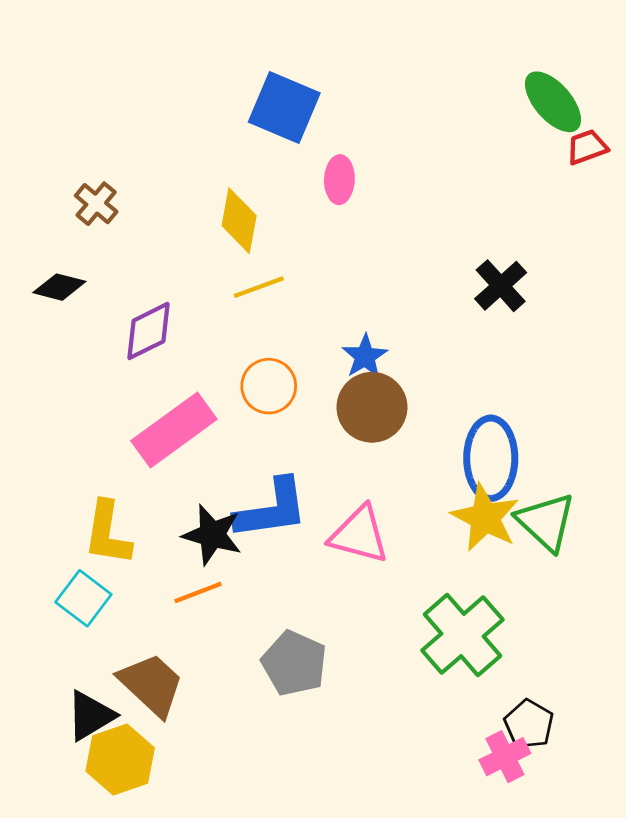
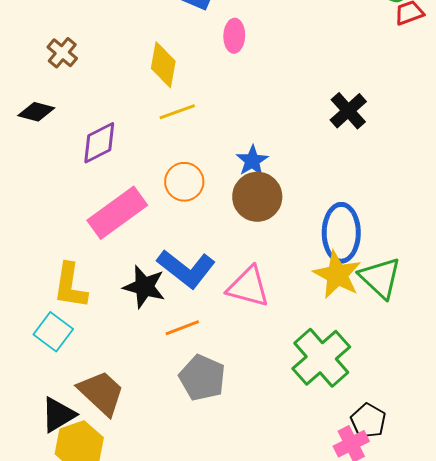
blue L-shape: (272, 509) -> (186, 269), turned 46
orange line: (198, 593) -> (182, 328), moved

